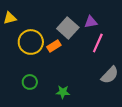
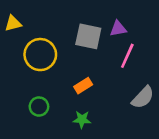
gray square: (68, 28) -> (88, 36), turned -30
orange rectangle: (54, 46) -> (83, 86), moved

